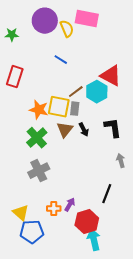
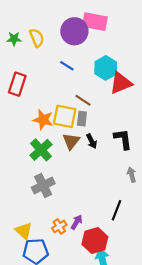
purple circle: (45, 21) -> (74, 31), moved
yellow semicircle: (67, 29) -> (37, 38), moved
red triangle: (111, 76) -> (121, 83), turned -50
brown line: (76, 92) -> (83, 100), turned 70
cyan hexagon: (97, 92) -> (106, 68), moved
orange cross: (54, 209) -> (59, 226), turned -32

